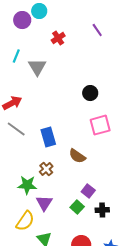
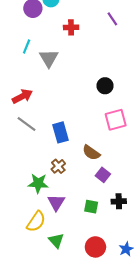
red cross: (58, 38) -> (71, 27), turned 32
purple square: (88, 191) -> (103, 175), moved
green square: (77, 207) -> (91, 207), turned -32
black cross: (102, 210) -> (119, 201), moved

